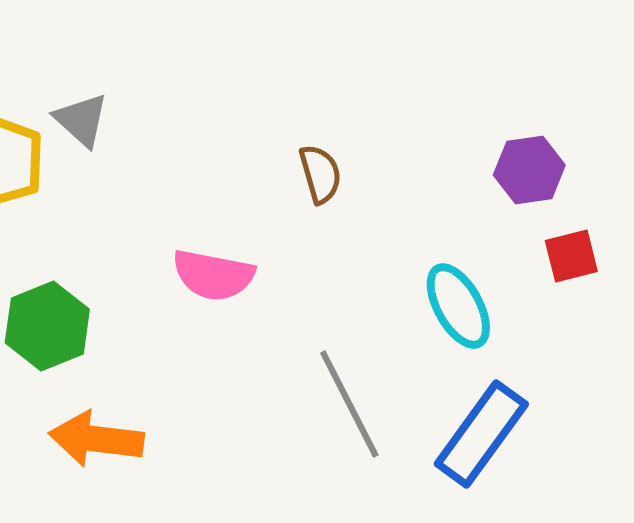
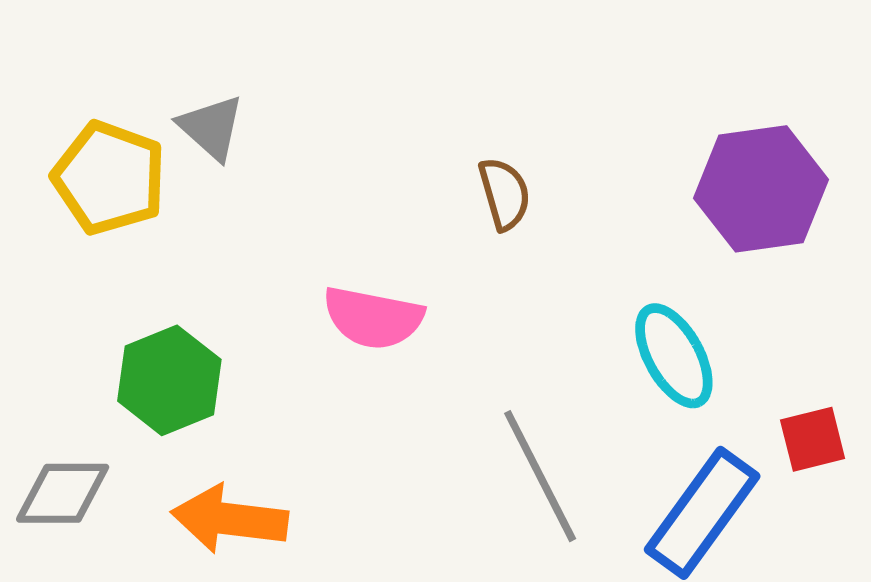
purple hexagon: (529, 170) -> (761, 189), size x1.5
red square: (571, 256) -> (813, 439), moved

